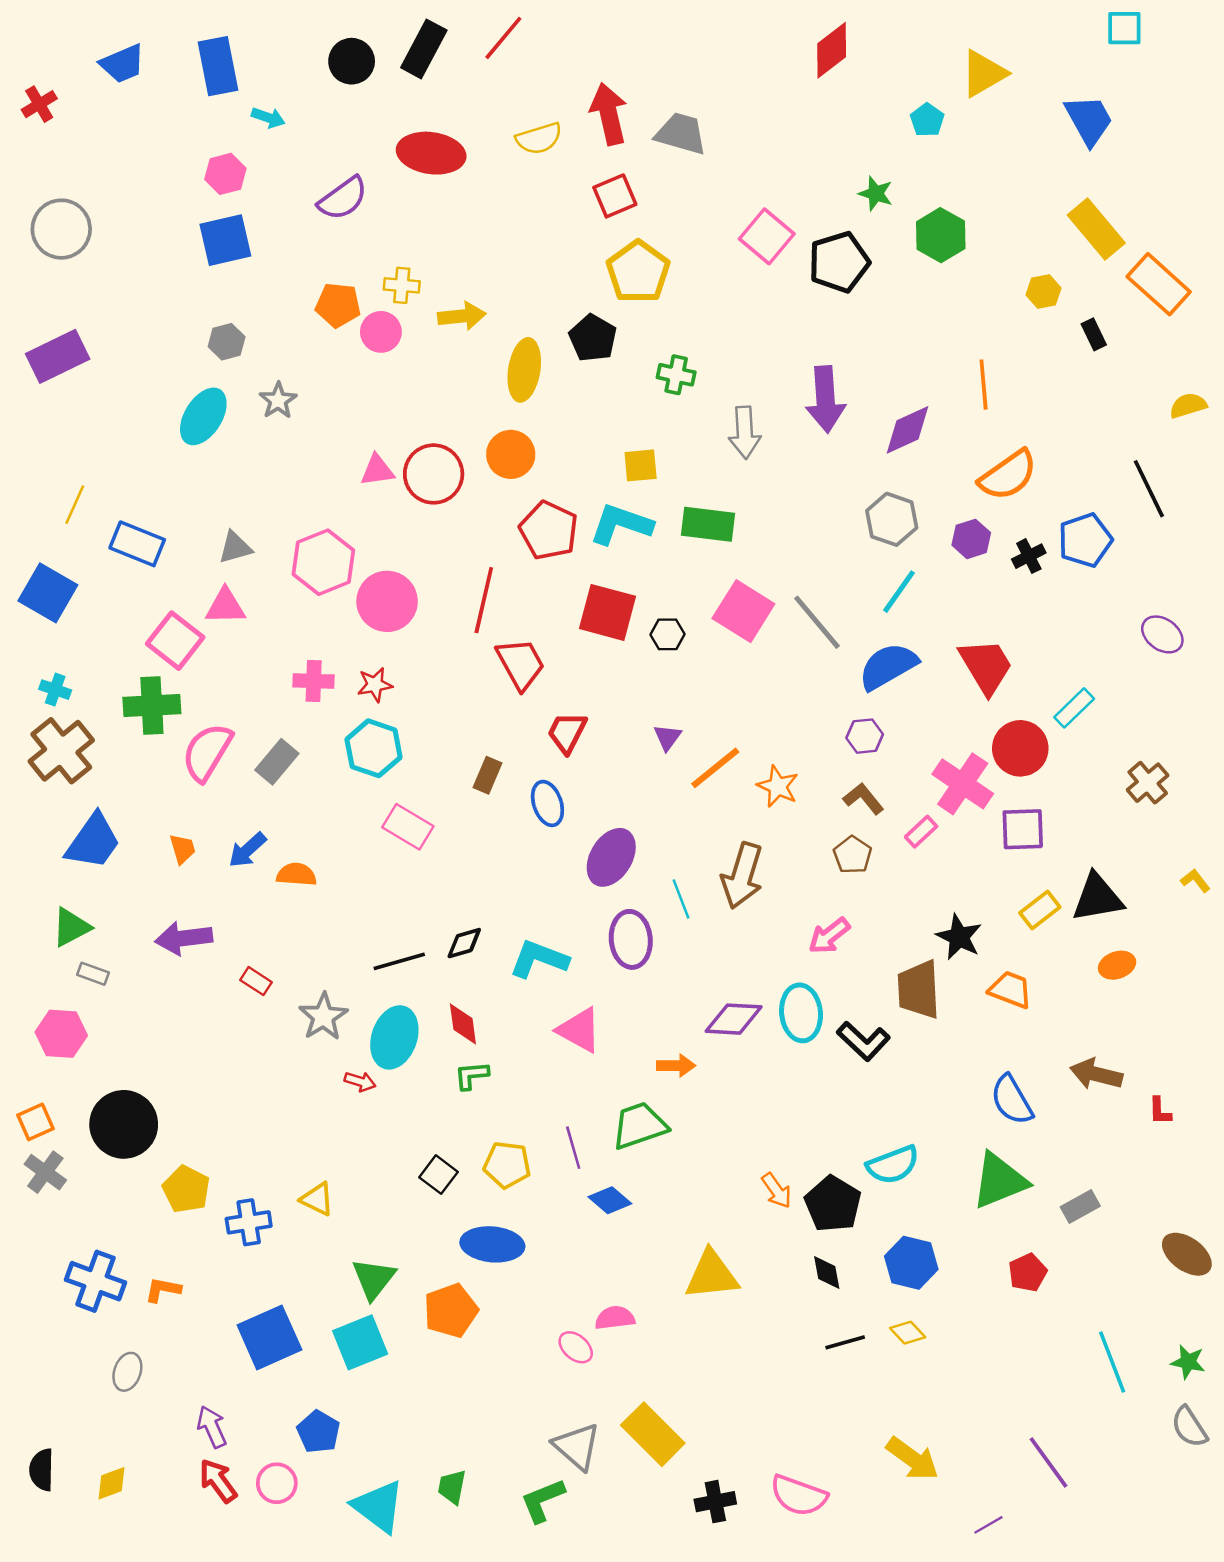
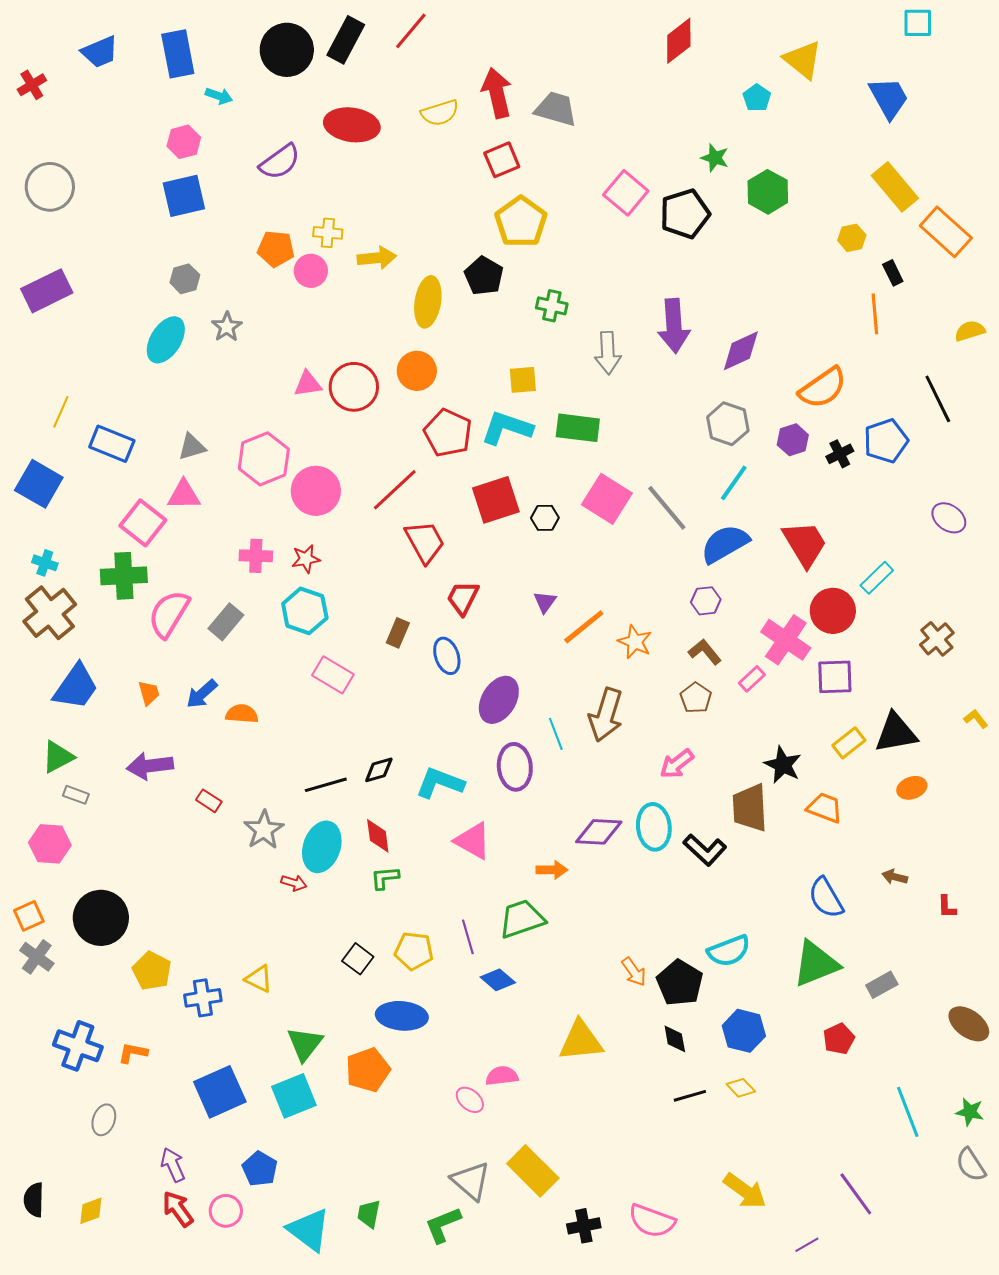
black circle: (352, 61) -> (287, 50), size x1.4
yellow triangle: (984, 73) -> (803, 60), turned -51
orange line: (984, 385) -> (875, 314), moved
red line: (484, 600) -> (395, 490), turned 34
red square: (608, 612) -> (496, 500), turned -33
brown arrow: (1096, 1074) -> (895, 877), size x0.6

